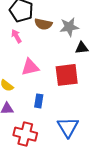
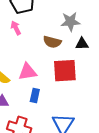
brown semicircle: (43, 24) -> (52, 42), moved
pink triangle: (30, 67) -> (28, 72), moved

